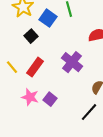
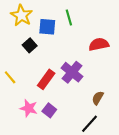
blue square: (48, 18) -> (47, 27), turned -30
red rectangle: (35, 67) -> (46, 79), moved

